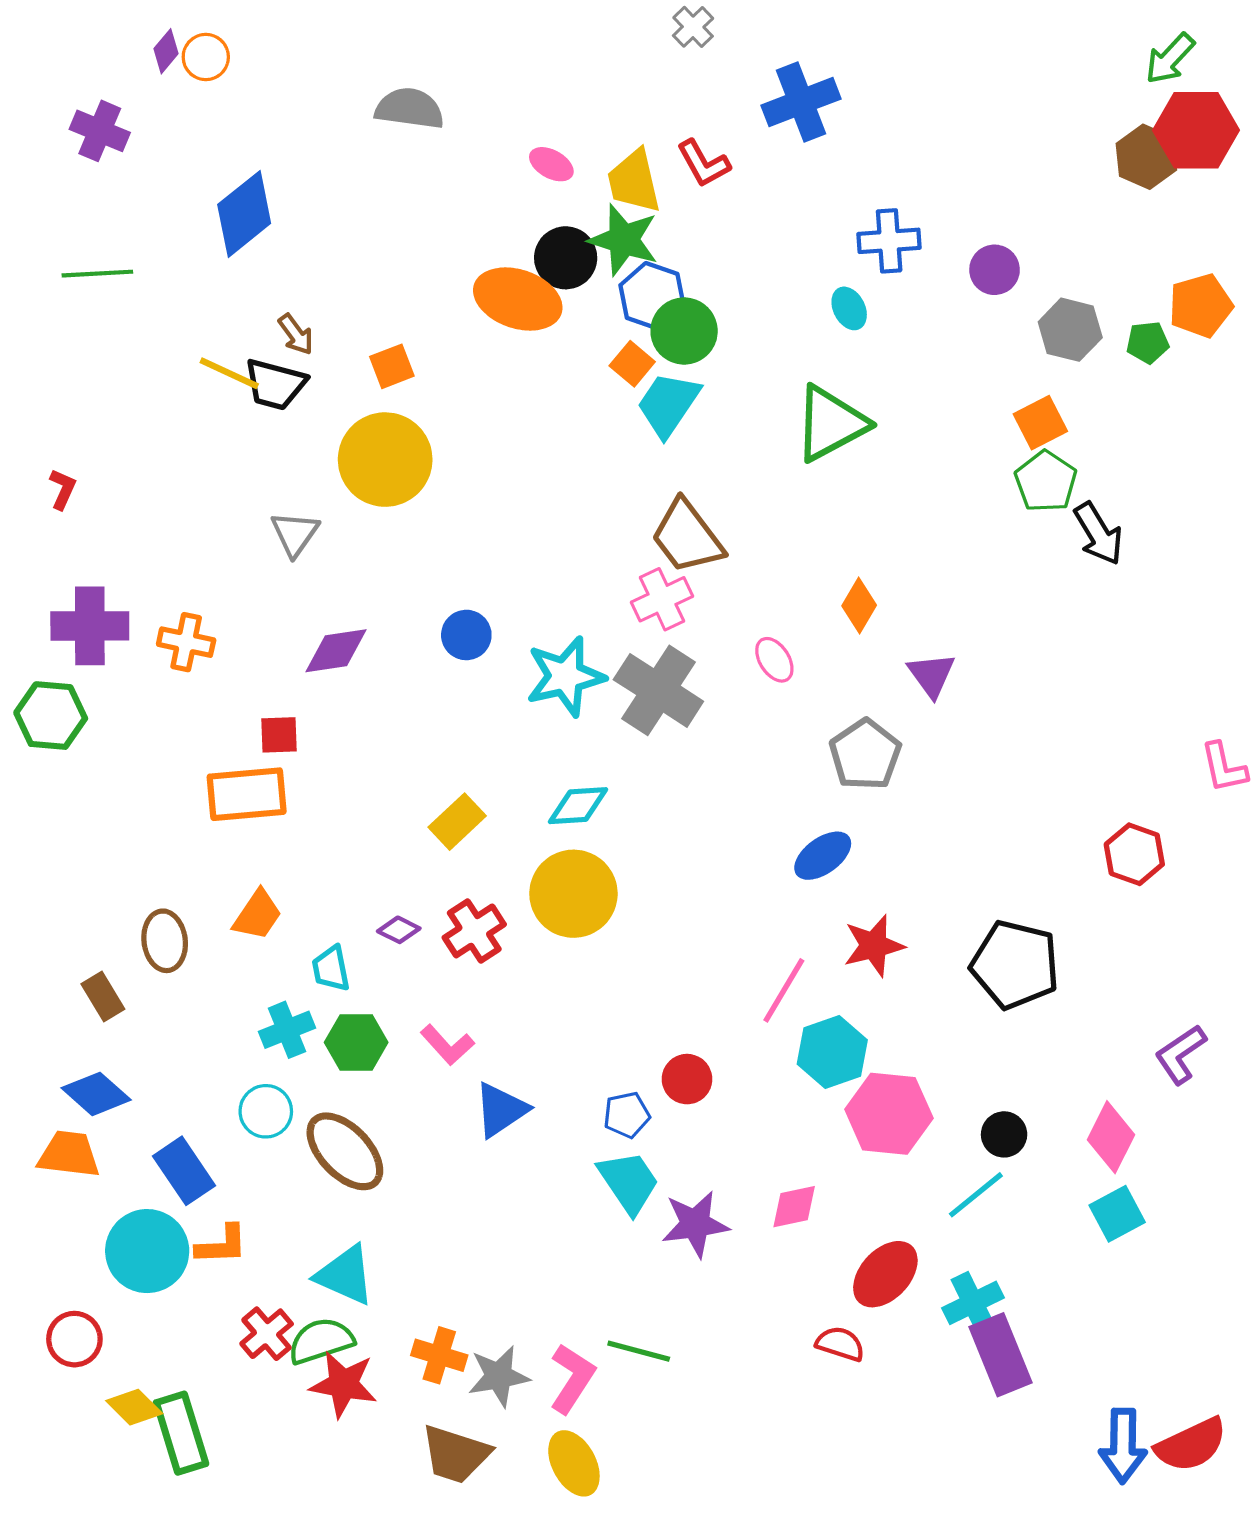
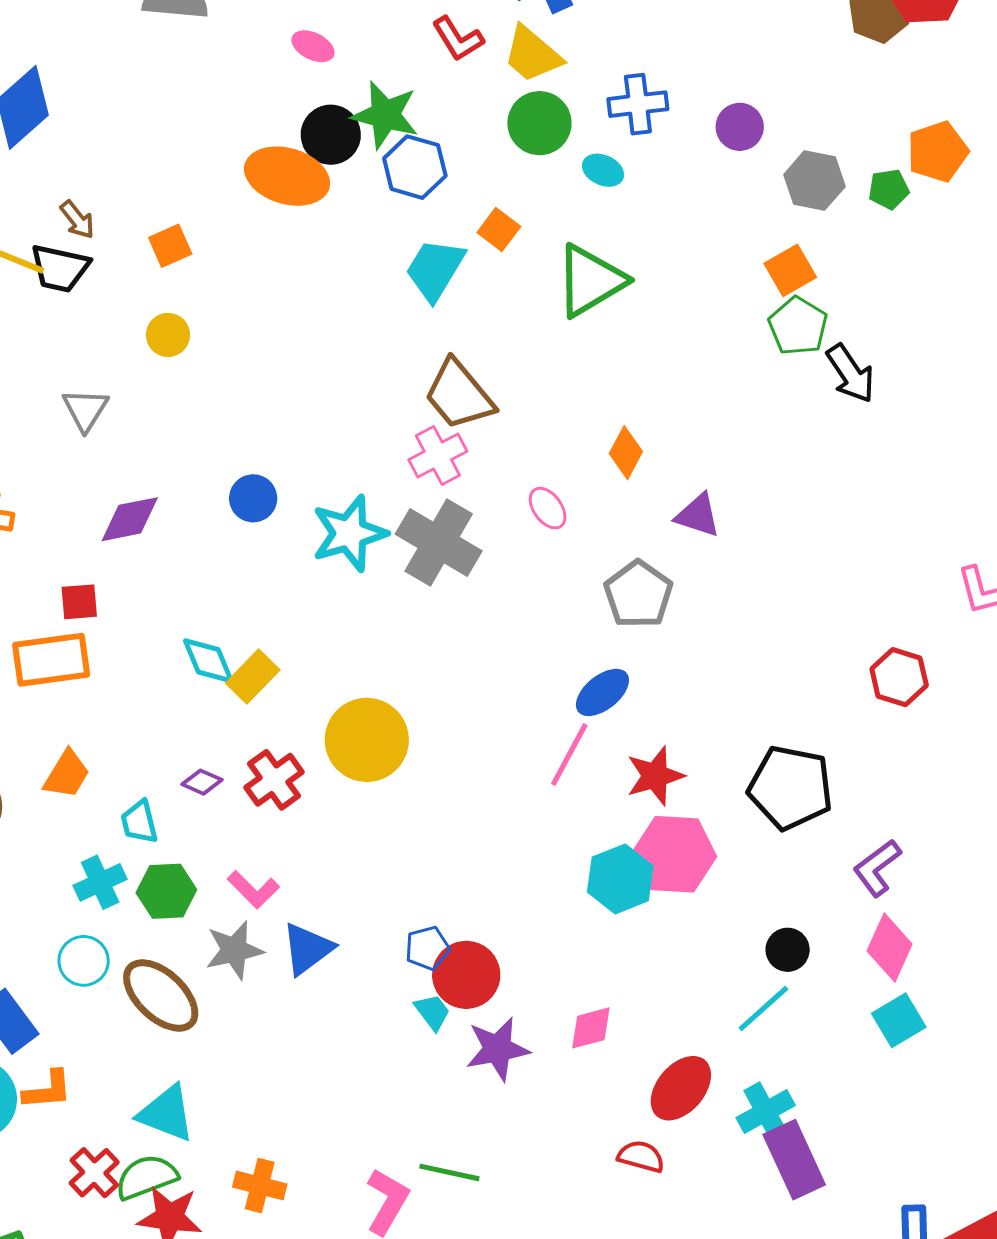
yellow trapezoid: (634, 181) -> (532, 54), moved, turned -34
cyan ellipse: (849, 308) -> (603, 170), turned -36
green circle: (684, 331) -> (539, 123), moved
orange square: (632, 364) -> (499, 229), moved
yellow circle: (385, 460) -> (168, 335), size x0.5
purple triangle: (932, 675) -> (698, 515), turned -33
cyan diamond: (578, 806) -> (208, 661), moved, turned 74
pink line: (784, 990) -> (569, 755), moved
purple L-shape: (1180, 1054) -> (877, 868), moved
red circle: (687, 1079) -> (466, 975), moved, size x1.4
pink hexagon: (889, 1114) -> (675, 854), moved
cyan trapezoid: (629, 1182) -> (432, 1012), size x0.6
gray star: (499, 1376) -> (234, 950), moved

